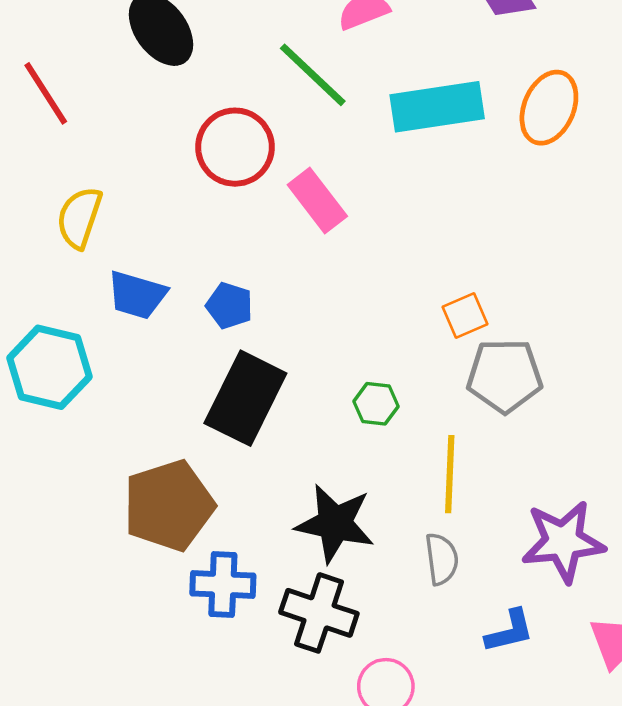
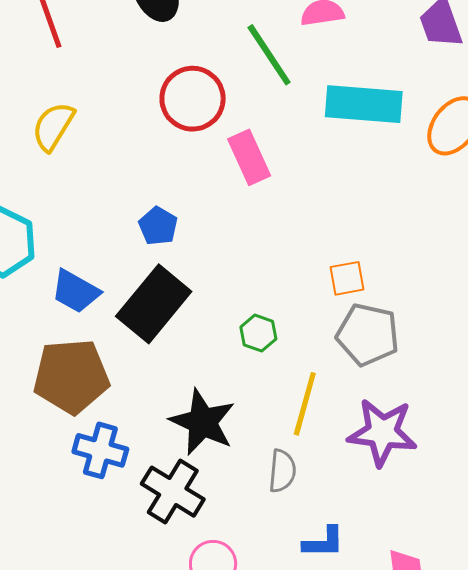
blue trapezoid: (137, 295) -> (76, 291), moved
purple star: (563, 542) -> (382, 432), moved

